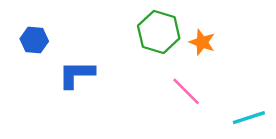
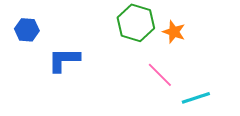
cyan line: (249, 118) -> (196, 98), moved

